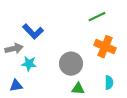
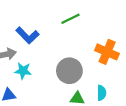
green line: (97, 17) -> (71, 19), moved
cyan semicircle: (109, 83) -> (101, 93), moved

